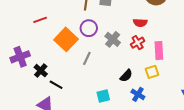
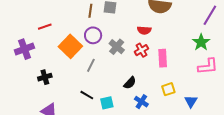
purple cross: (20, 57) -> (24, 49), moved
black cross: (41, 71) -> (45, 77), turned 32
yellow square: (152, 72) -> (168, 89), moved
black line: (56, 85) -> (87, 95), moved

